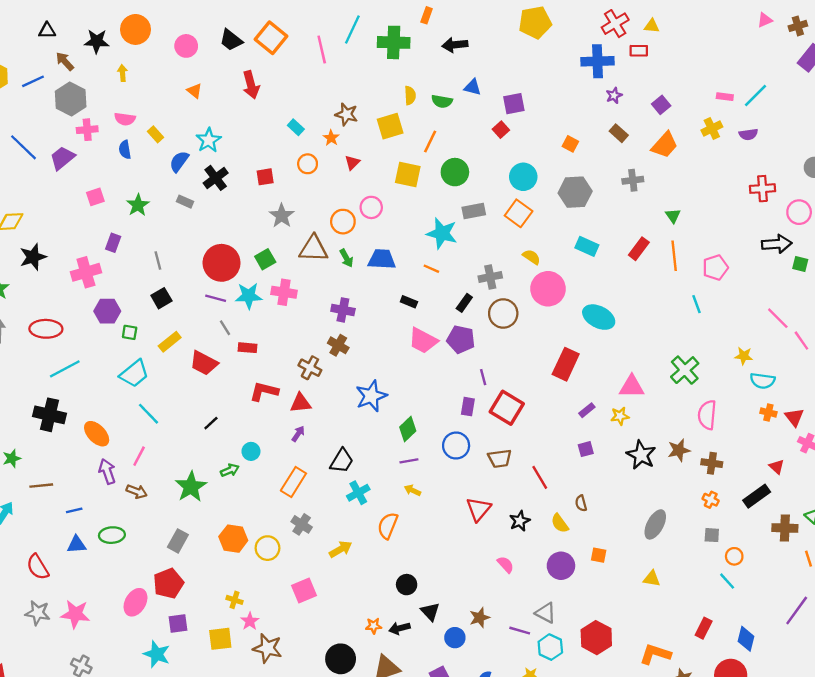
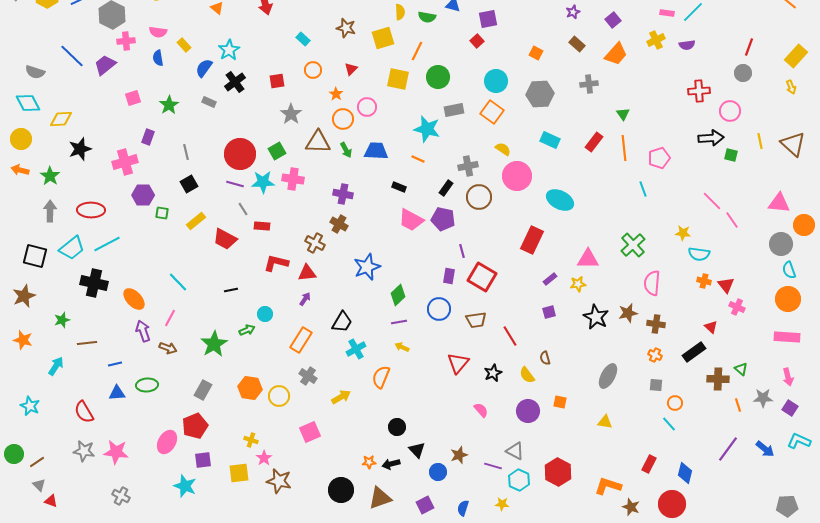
orange star: (331, 138) -> (336, 94), moved
cyan trapezoid: (134, 374) -> (72, 248), moved
black line: (211, 423) -> (231, 290), turned 32

